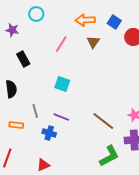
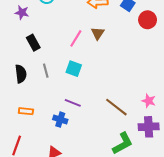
brown triangle: (93, 42) -> (98, 33), moved
pink line: (61, 44) -> (76, 38), moved
gray line: (35, 111) -> (46, 71), moved

